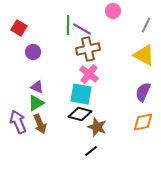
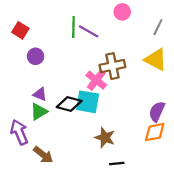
brown cross: (88, 49) -> (112, 66), moved
purple semicircle: (143, 92) -> (157, 112), moved
black diamond: (80, 114) -> (69, 104), moved
brown arrow: (40, 124) -> (43, 155), moved, turned -30
black line: (91, 151) -> (117, 164), moved, turned 32

